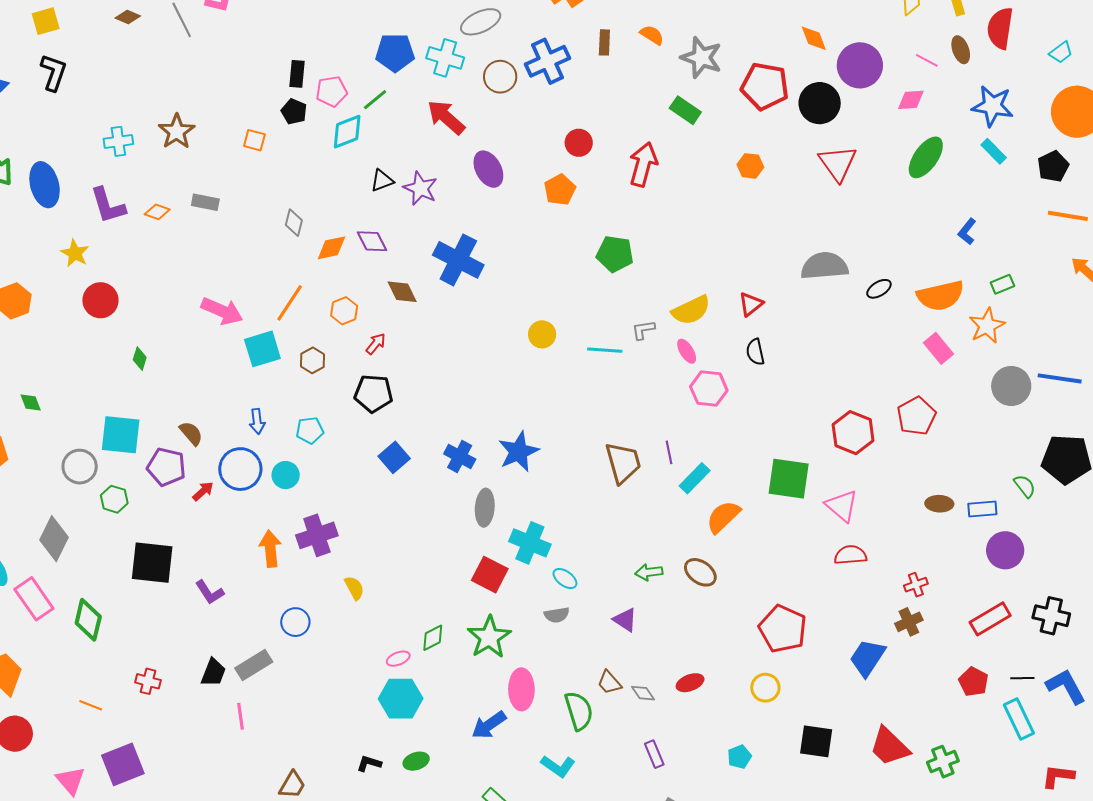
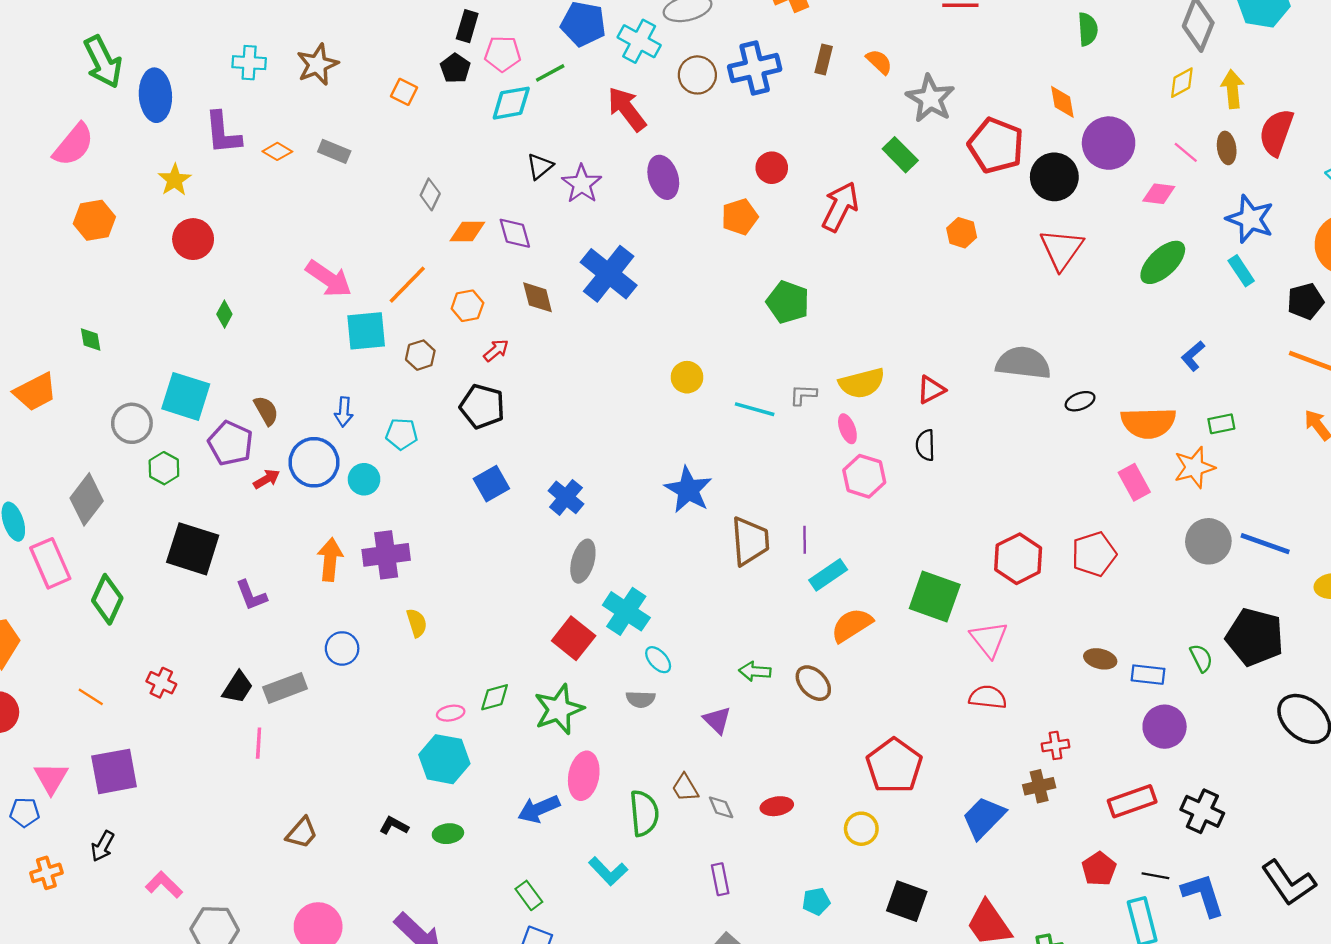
black triangle: (382, 180) -> (540, 166), turned -30
blue star: (519, 452) -> (688, 490), moved, turned -30

